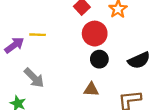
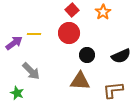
red circle: (95, 34) -> (69, 33), moved
brown triangle: (91, 89) -> (80, 81), size x1.5

